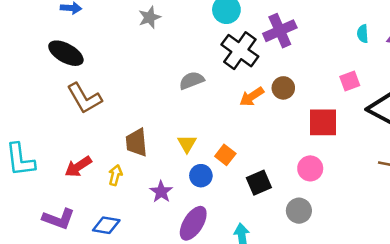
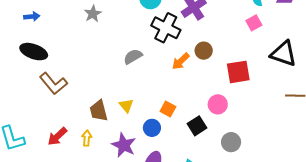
pink square: (350, 81) -> (254, 23), moved
yellow triangle: (187, 144) -> (126, 106), moved
pink circle: (310, 168) -> (218, 104), moved
purple star: (161, 192) -> (124, 145), size x1.4

